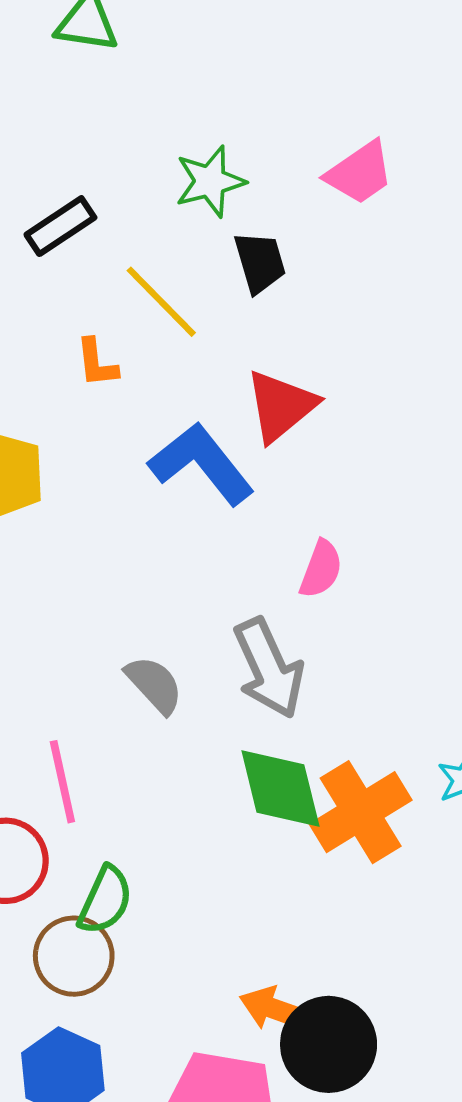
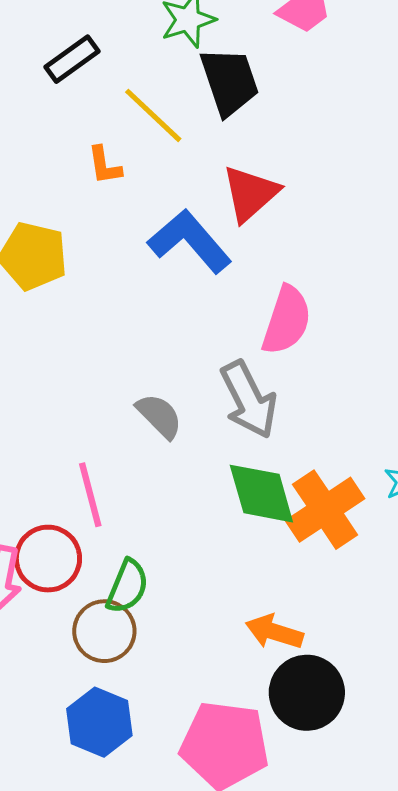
black trapezoid: (260, 262) -> (229, 82), size x1.4
pink semicircle: (321, 569) -> (287, 320), size x1.5
orange arrow: (276, 1009) -> (274, 632), moved

